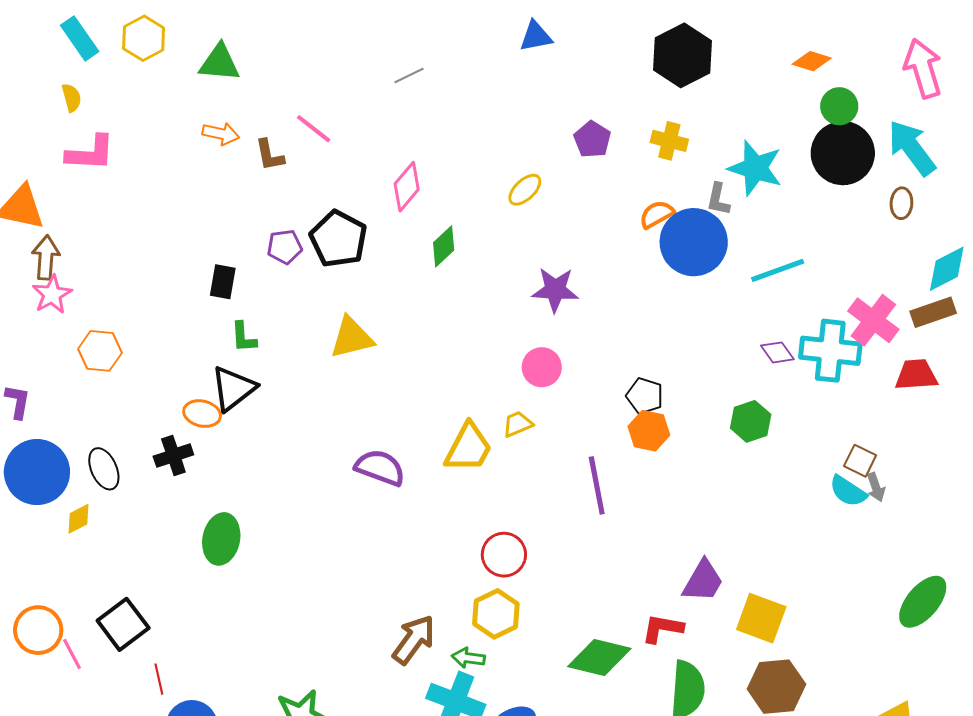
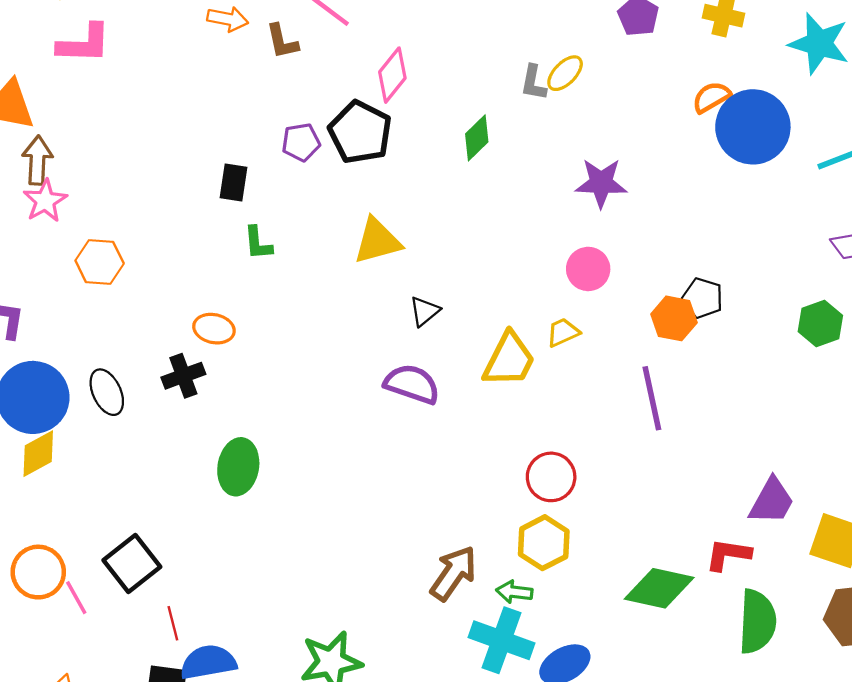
pink diamond: (407, 187) -> (392, 75), moved
gray L-shape: (718, 199) -> (533, 83), moved
black triangle: (233, 388) -> (424, 311), moved, size x0.6
orange hexagon: (649, 431) -> (674, 318), moved
yellow diamond: (79, 519) -> (38, 454), moved, size x1.4

